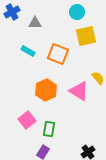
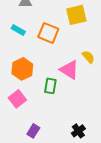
orange hexagon: (46, 90) -> (22, 69), moved
green rectangle: (49, 129) -> (50, 86), moved

